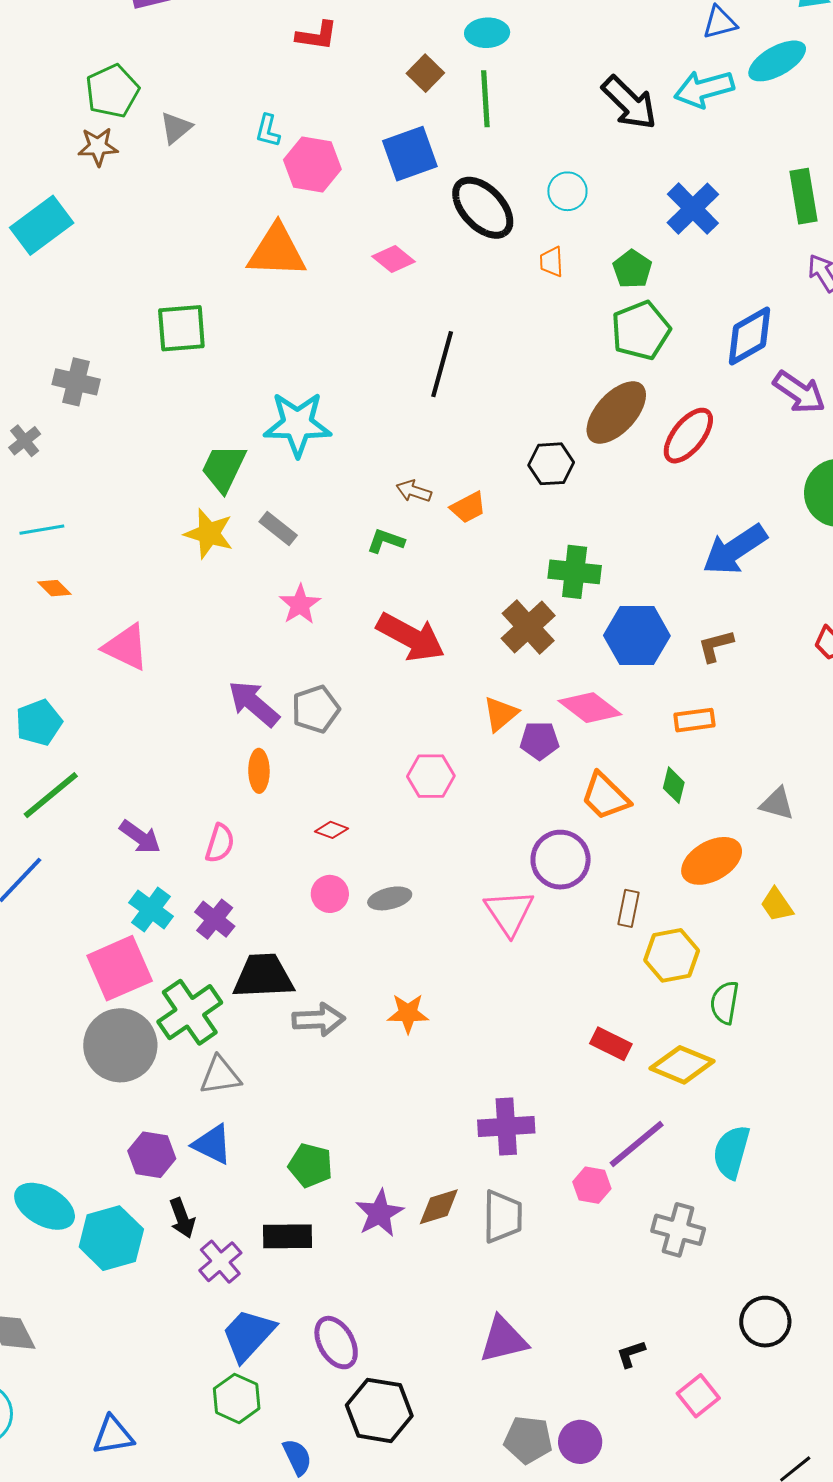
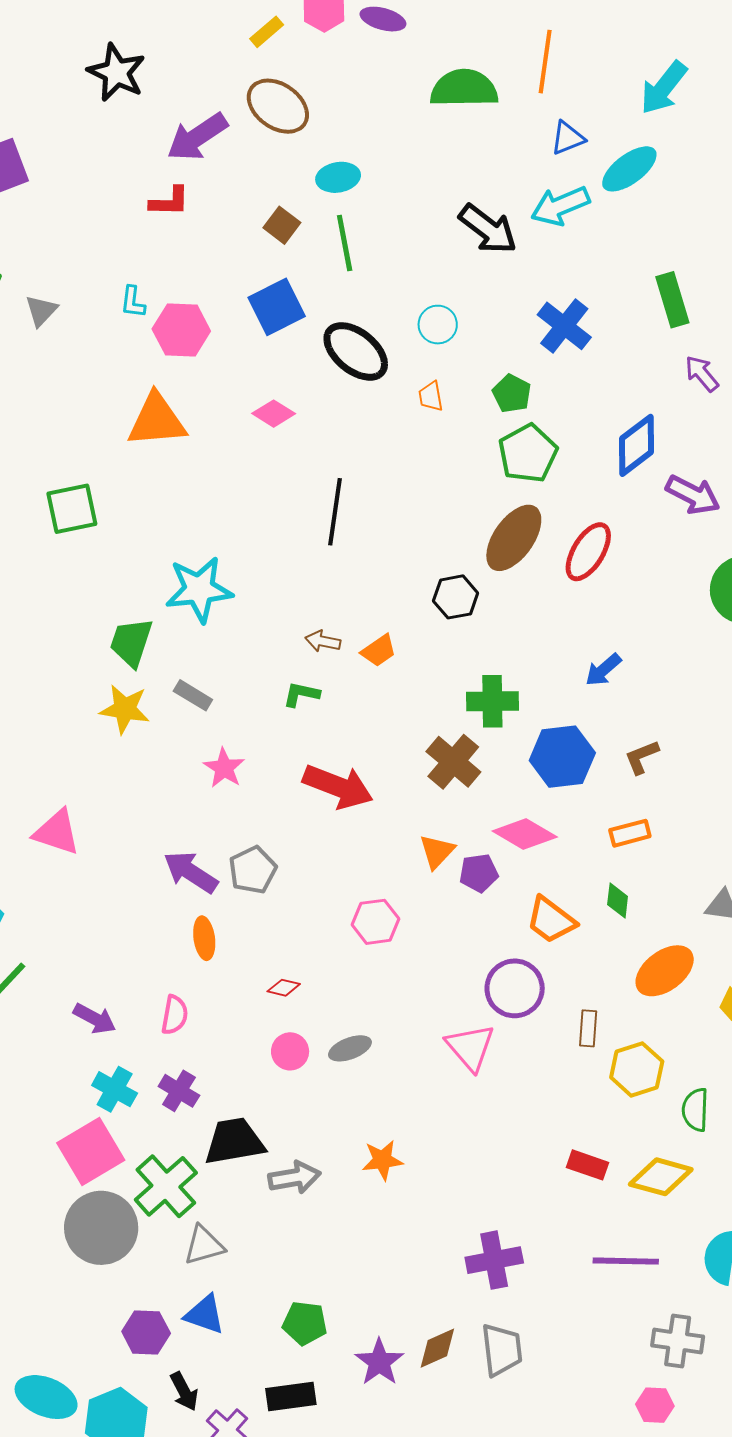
blue arrow: (735, 550) -> (603, 670), moved, size x0.6
purple line: (637, 1144) -> (626, 1261), turned 48
pink hexagon: (592, 1185) -> (655, 1405), moved

